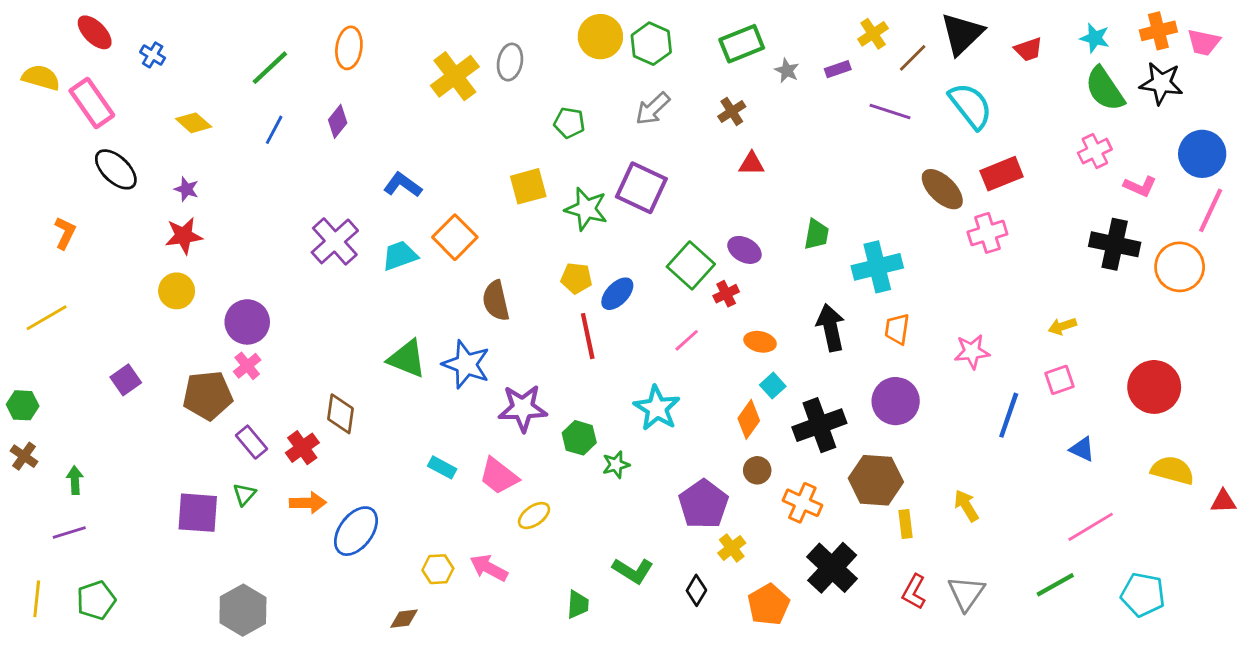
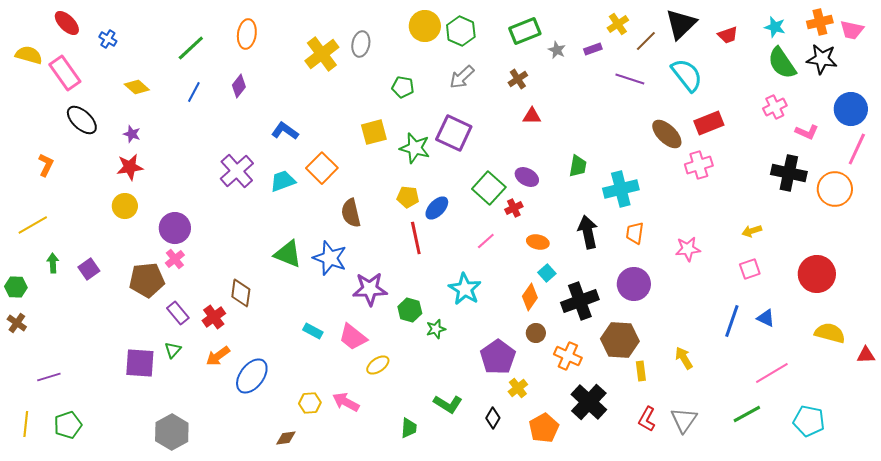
blue line: (1009, 415) -> (732, 321), moved
green arrow: (75, 480) -> (53, 263), moved
orange arrow: (308, 503) -> (218, 356), turned 145

